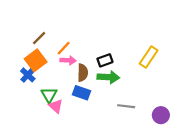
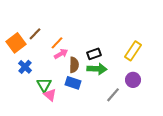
orange square: (36, 60) -> (16, 43), moved
pink arrow: (68, 60) -> (61, 54), turned -32
gray line: (126, 106) -> (113, 95), turned -56
purple circle: (161, 115) -> (133, 80), moved

